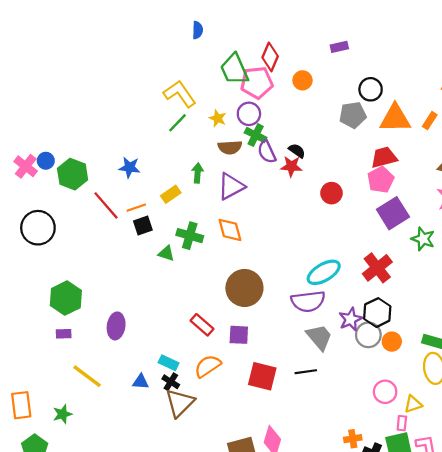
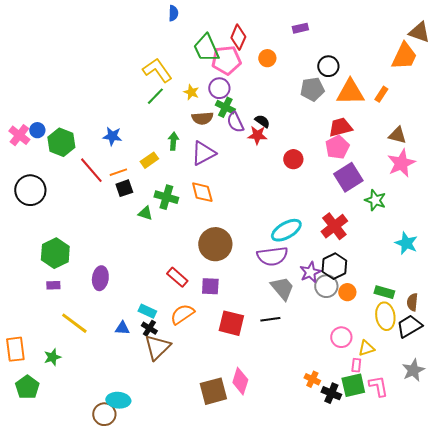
orange cross: (353, 439) -> (312, 379), turned 35

